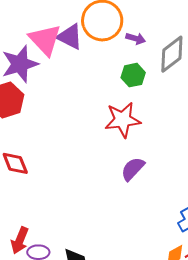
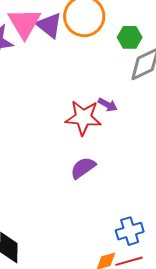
purple arrow: (136, 39) -> (108, 105), moved
green hexagon: (133, 75) -> (130, 37), moved

